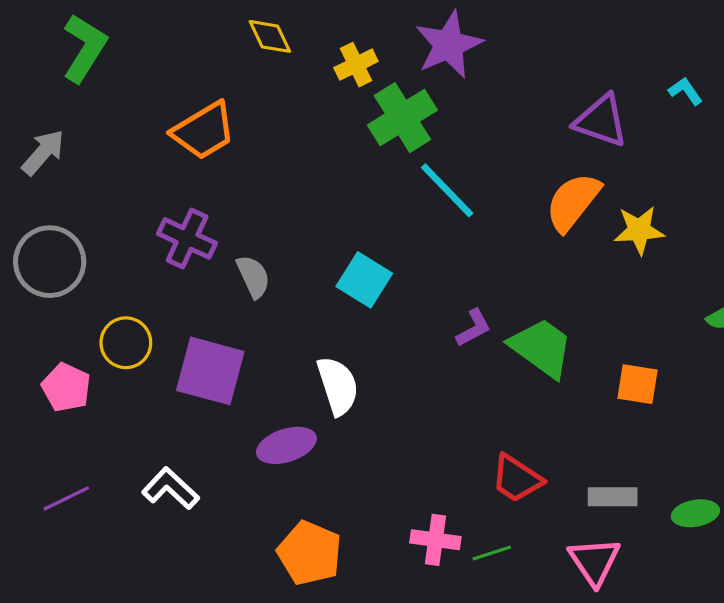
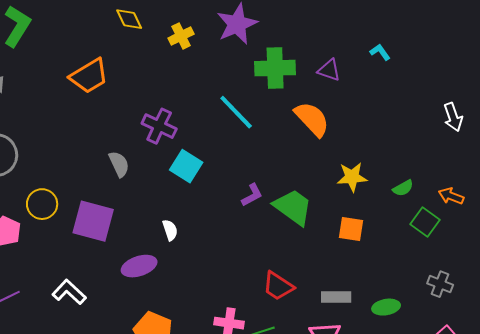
green cross: (402, 118) -> (275, 68), moved, turned 30
purple triangle: (601, 121) -> (329, 70), size x0.7
orange semicircle: (573, 202) -> (312, 119), turned 99
yellow star: (639, 230) -> (352, 177), moved
purple cross: (187, 238) -> (159, 126), moved
white semicircle: (338, 386) -> (170, 230), size x0.6

